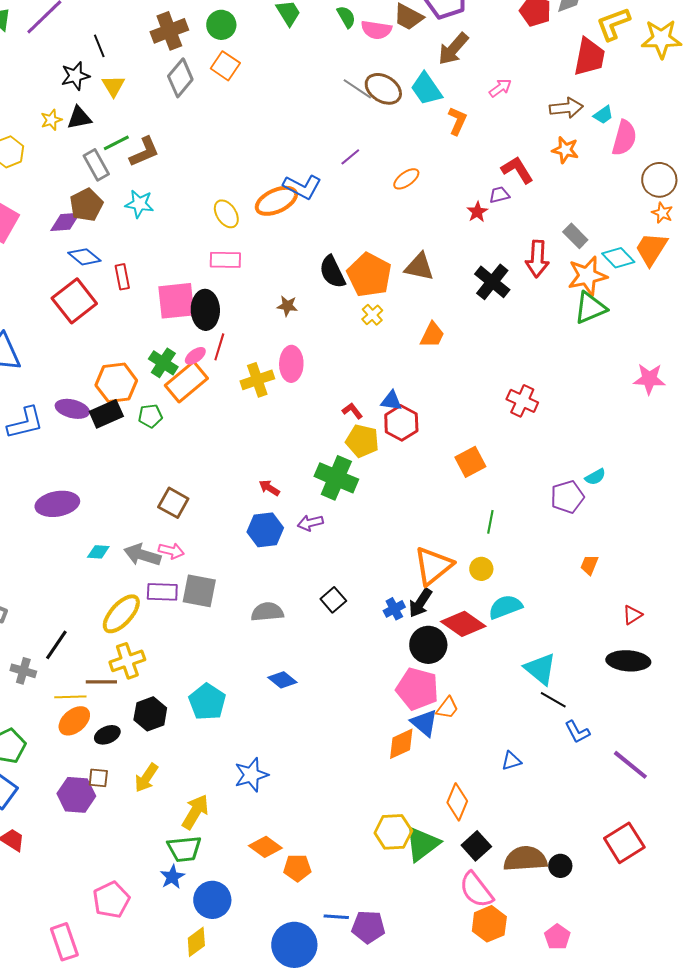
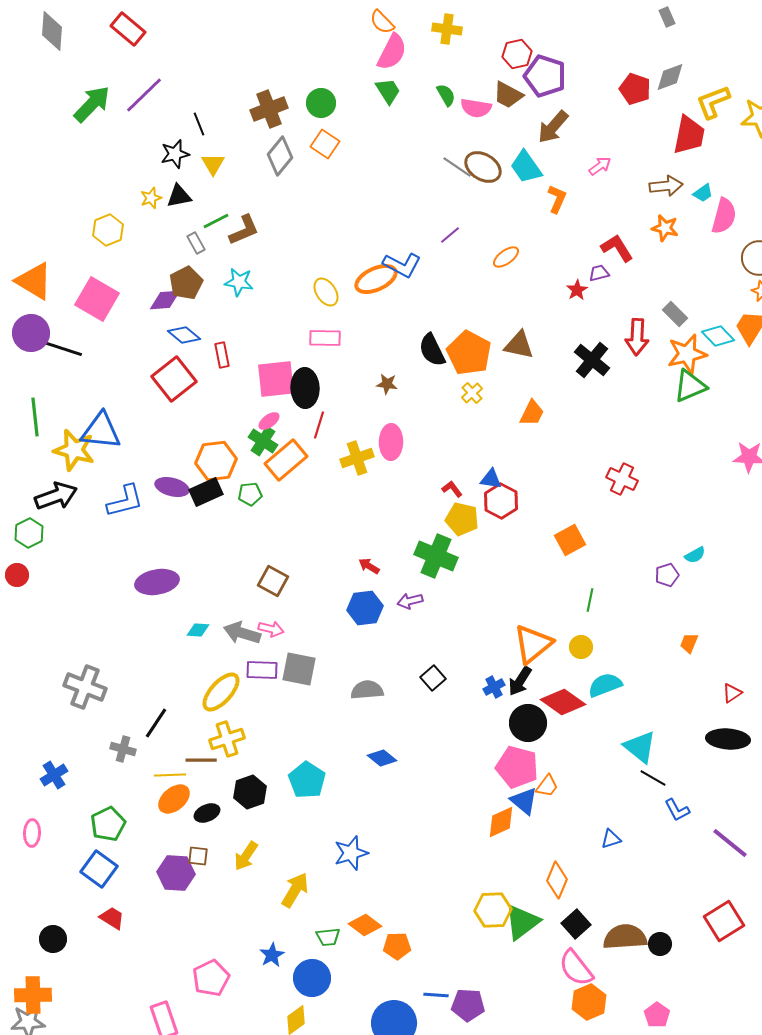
gray rectangle: (96, 165) -> (196, 243), size x0.7
pink ellipse: (195, 356) -> (269, 421), moved
purple pentagon: (567, 497) -> (667, 575), size x0.7
green trapezoid: (184, 849) -> (328, 937), moved, size x0.7

